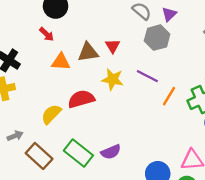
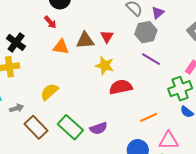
purple line: (147, 76) -> (151, 59), moved
orange line: (169, 96) -> (149, 117), moved, turned 30
red semicircle: (81, 99) -> (121, 87), moved

